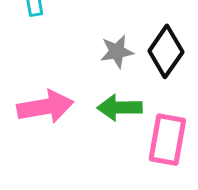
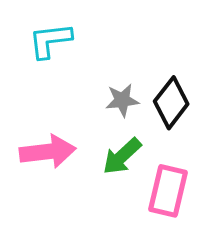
green arrow: (120, 108) -> (122, 156), turned -45

